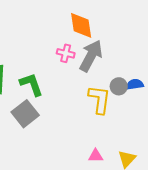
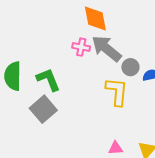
gray arrow: (91, 56) -> (106, 48), turned -76
gray circle: (119, 86) -> (130, 67), moved

